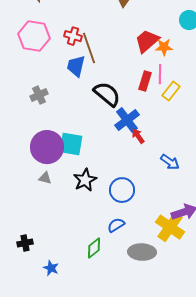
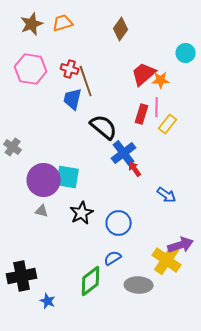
gray cross: (39, 95) -> (13, 147), moved, turned -30
black cross: (25, 243) -> (22, 276), size x1.8
green diamond: (94, 248) -> (91, 281), size x1.4

